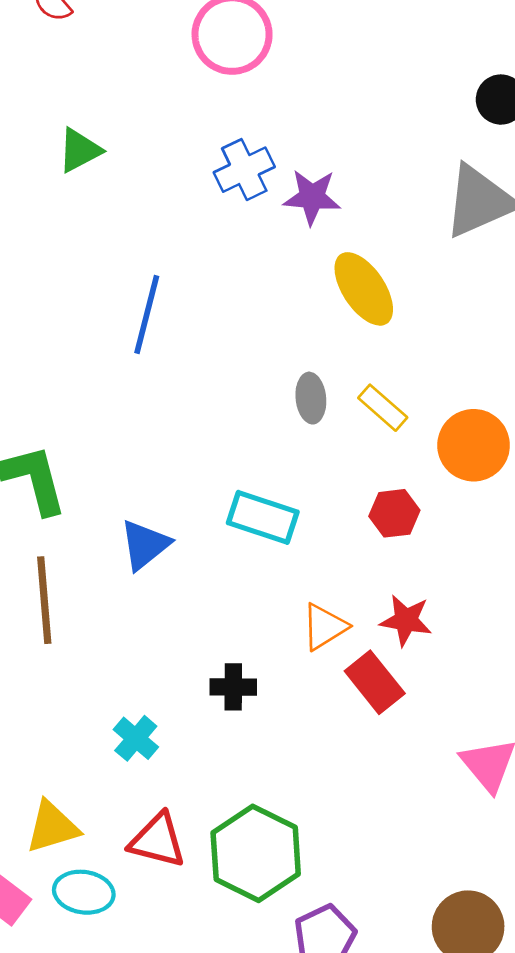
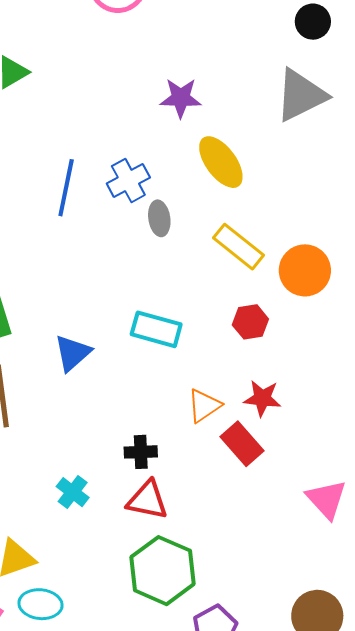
blue cross: (244, 170) -> (128, 180), moved
gray ellipse: (311, 398) -> (159, 218), moved
yellow rectangle: (383, 408) -> (239, 247), size x1.4
red triangle: (157, 840) -> (147, 500), moved

